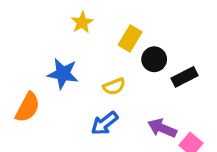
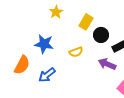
blue arrow: (105, 123) -> (47, 75), moved
purple arrow: (162, 128) -> (107, 64), moved

